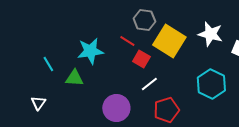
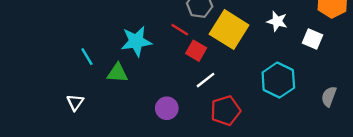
white star: (210, 34) -> (277, 21), size x0.7
purple circle: (116, 108) -> (167, 108), size x0.7

